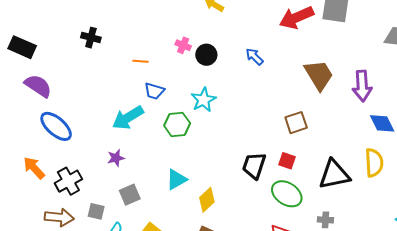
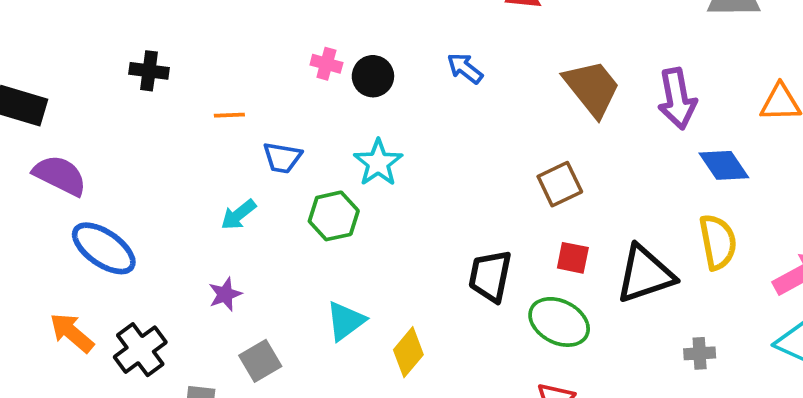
orange line: (141, 61) -> (229, 115), moved
cyan arrow: (128, 118) -> (238, 215), size x0.6
red square: (287, 161) -> (573, 258), moved
gray cross: (325, 220) -> (700, 353), moved

